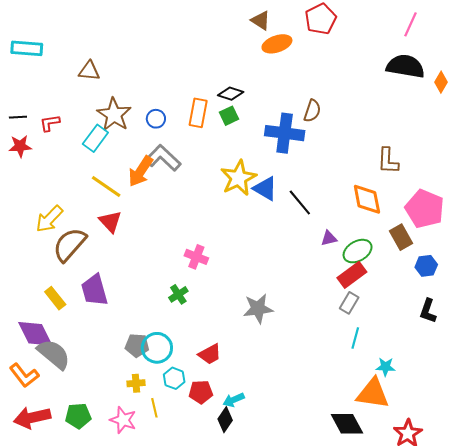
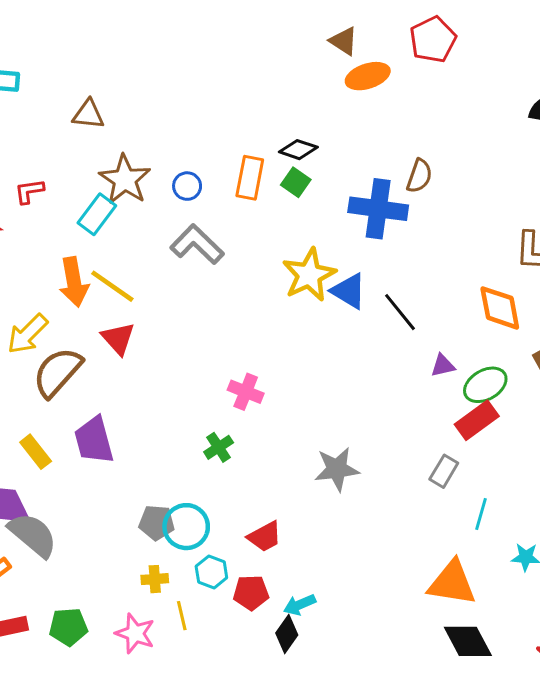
green square: (229, 116) -> (296, 182), turned -30
orange arrow: (141, 171) -> (74, 282), moved, turned -44
gray rectangle: (349, 303) -> (444, 471), moved
orange triangle: (373, 394) -> (452, 583), moved

